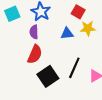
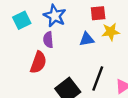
red square: (78, 12) -> (98, 13), turned -32
red semicircle: (35, 54) -> (38, 62), moved

